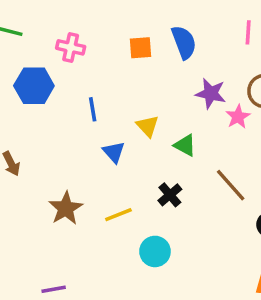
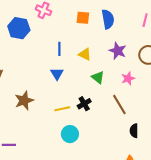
blue line: (93, 109) -> (59, 49), moved
pink star: (238, 117) -> (128, 78), moved
yellow triangle: (148, 126) -> (85, 54), moved, turned -32
yellow line: (118, 215) -> (62, 109), moved

